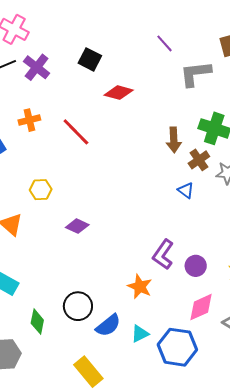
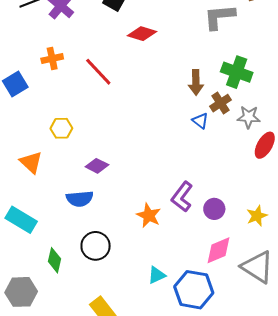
blue triangle: (186, 190) -> (200, 121), moved
orange star: (140, 287) -> (149, 215), moved
blue semicircle: (108, 325) -> (80, 199), moved, turned 32

